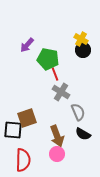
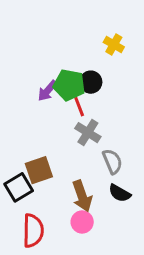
yellow cross: (81, 39) -> (114, 45), moved
purple arrow: (27, 45) -> (47, 91), moved
black circle: (83, 50) -> (91, 82), moved
black square: (13, 130) -> (19, 187), turned -36

